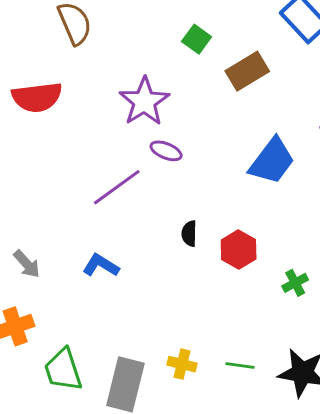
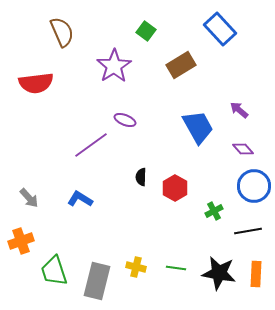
green square: (197, 39) -> (146, 31), moved
purple star: (144, 102) -> (114, 66), moved
blue trapezoid: (272, 161) -> (198, 127), turned -66

